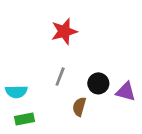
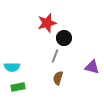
gray line: (60, 77) -> (55, 56), moved
black circle: (98, 83) -> (64, 38), moved

